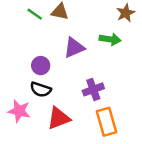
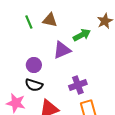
green line: (35, 14) -> (29, 22), turned 32
green arrow: (110, 39) -> (82, 35), moved, turned -36

